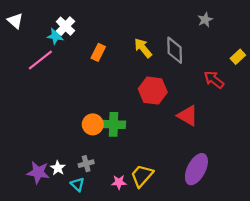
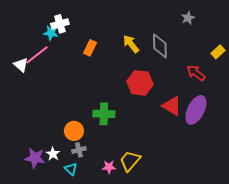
white triangle: (15, 21) -> (21, 65), moved
white cross: (65, 26) -> (60, 24), turned 30
orange circle: (93, 124) -> (74, 131), moved
purple ellipse: (196, 169) -> (196, 110), moved

